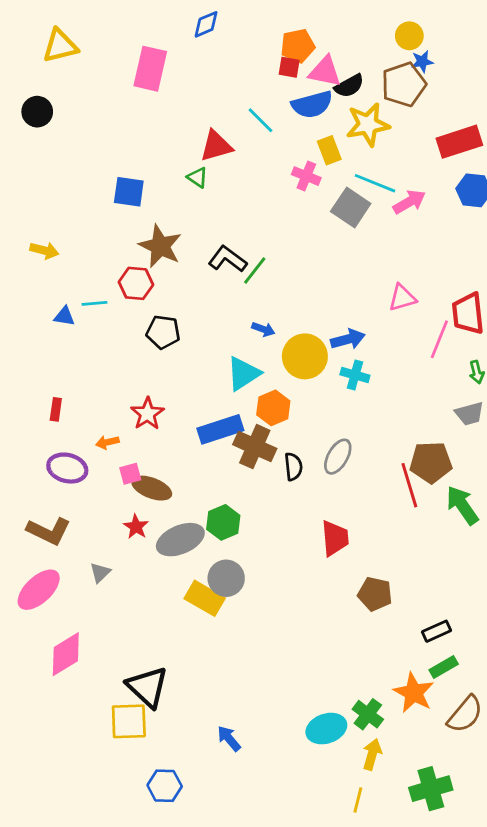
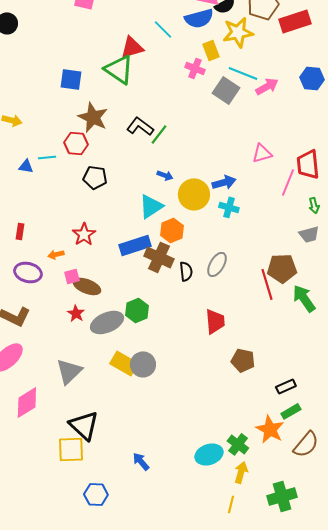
red rectangle: (459, 142) -> (295, 21), moved
green triangle: (198, 177) -> (119, 69), size x2.0
gray triangle: (100, 573) -> (69, 371), moved, size x1.8
gray circle: (226, 578) -> (143, 364), moved

